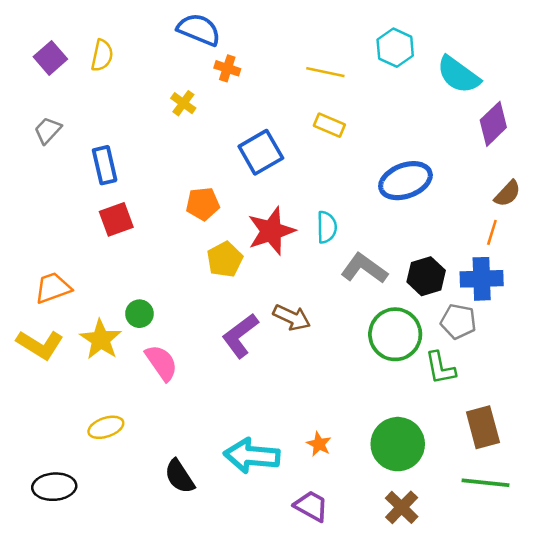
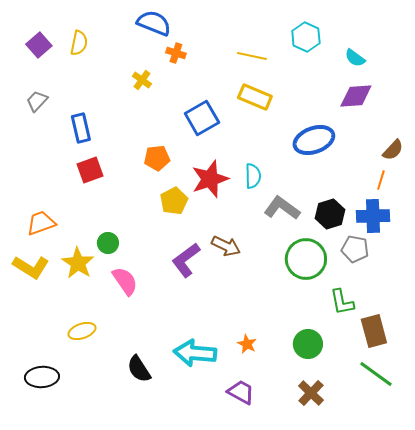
cyan semicircle: (458, 75) -> (355, 58), size x0.6
purple diamond: (493, 124) -> (356, 96), moved, turned 40
yellow rectangle: (329, 125) -> (255, 97), size x1.4
green L-shape: (440, 368) -> (342, 302), moved
green circle: (398, 444) -> (308, 344), size x0.7
green line: (486, 483) -> (376, 374), turned 30

